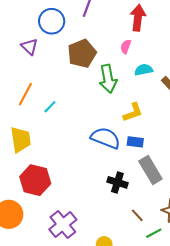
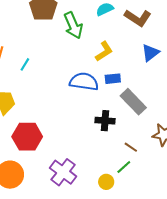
green line: (154, 233) -> (124, 167), moved

